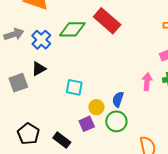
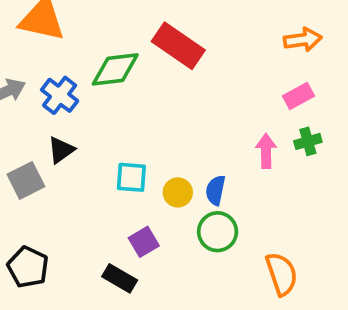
yellow circle: (96, 107) -> (178, 192), moved
purple square: (87, 124) -> (144, 242), moved
black pentagon: (28, 134) -> (28, 267), moved

